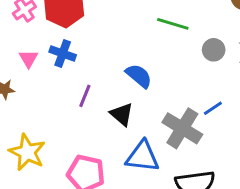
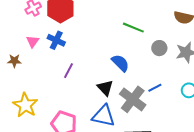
blue semicircle: (139, 76) -> (120, 63), moved
black triangle: (122, 114) -> (105, 88), moved

